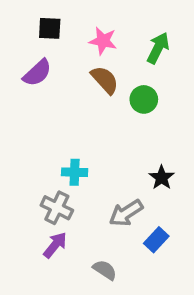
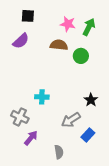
pink star: (103, 41) -> (68, 24), moved
brown semicircle: (105, 80) -> (59, 45), turned -42
gray cross: (57, 208) -> (20, 117), moved
gray semicircle: (105, 270) -> (59, 152), turned 48

